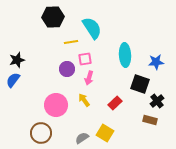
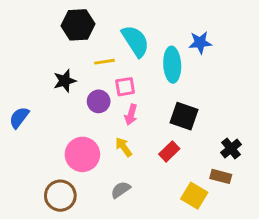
cyan ellipse: (125, 55) -> (172, 65), moved
black star: (17, 60) -> (65, 81), moved
blue star: (156, 62) -> (200, 43), moved
black square: (140, 84) -> (184, 116), moved
yellow square: (105, 133) -> (194, 196), moved
gray semicircle: (82, 138) -> (121, 190), moved

